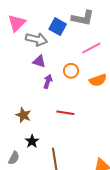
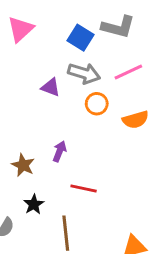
gray arrow: (36, 39) -> (84, 73), moved
purple arrow: (48, 81) -> (59, 151), moved
red line: (65, 113) -> (84, 189), moved

